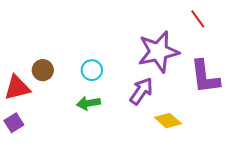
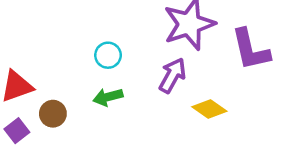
brown circle: (43, 70) -> (53, 114), moved

